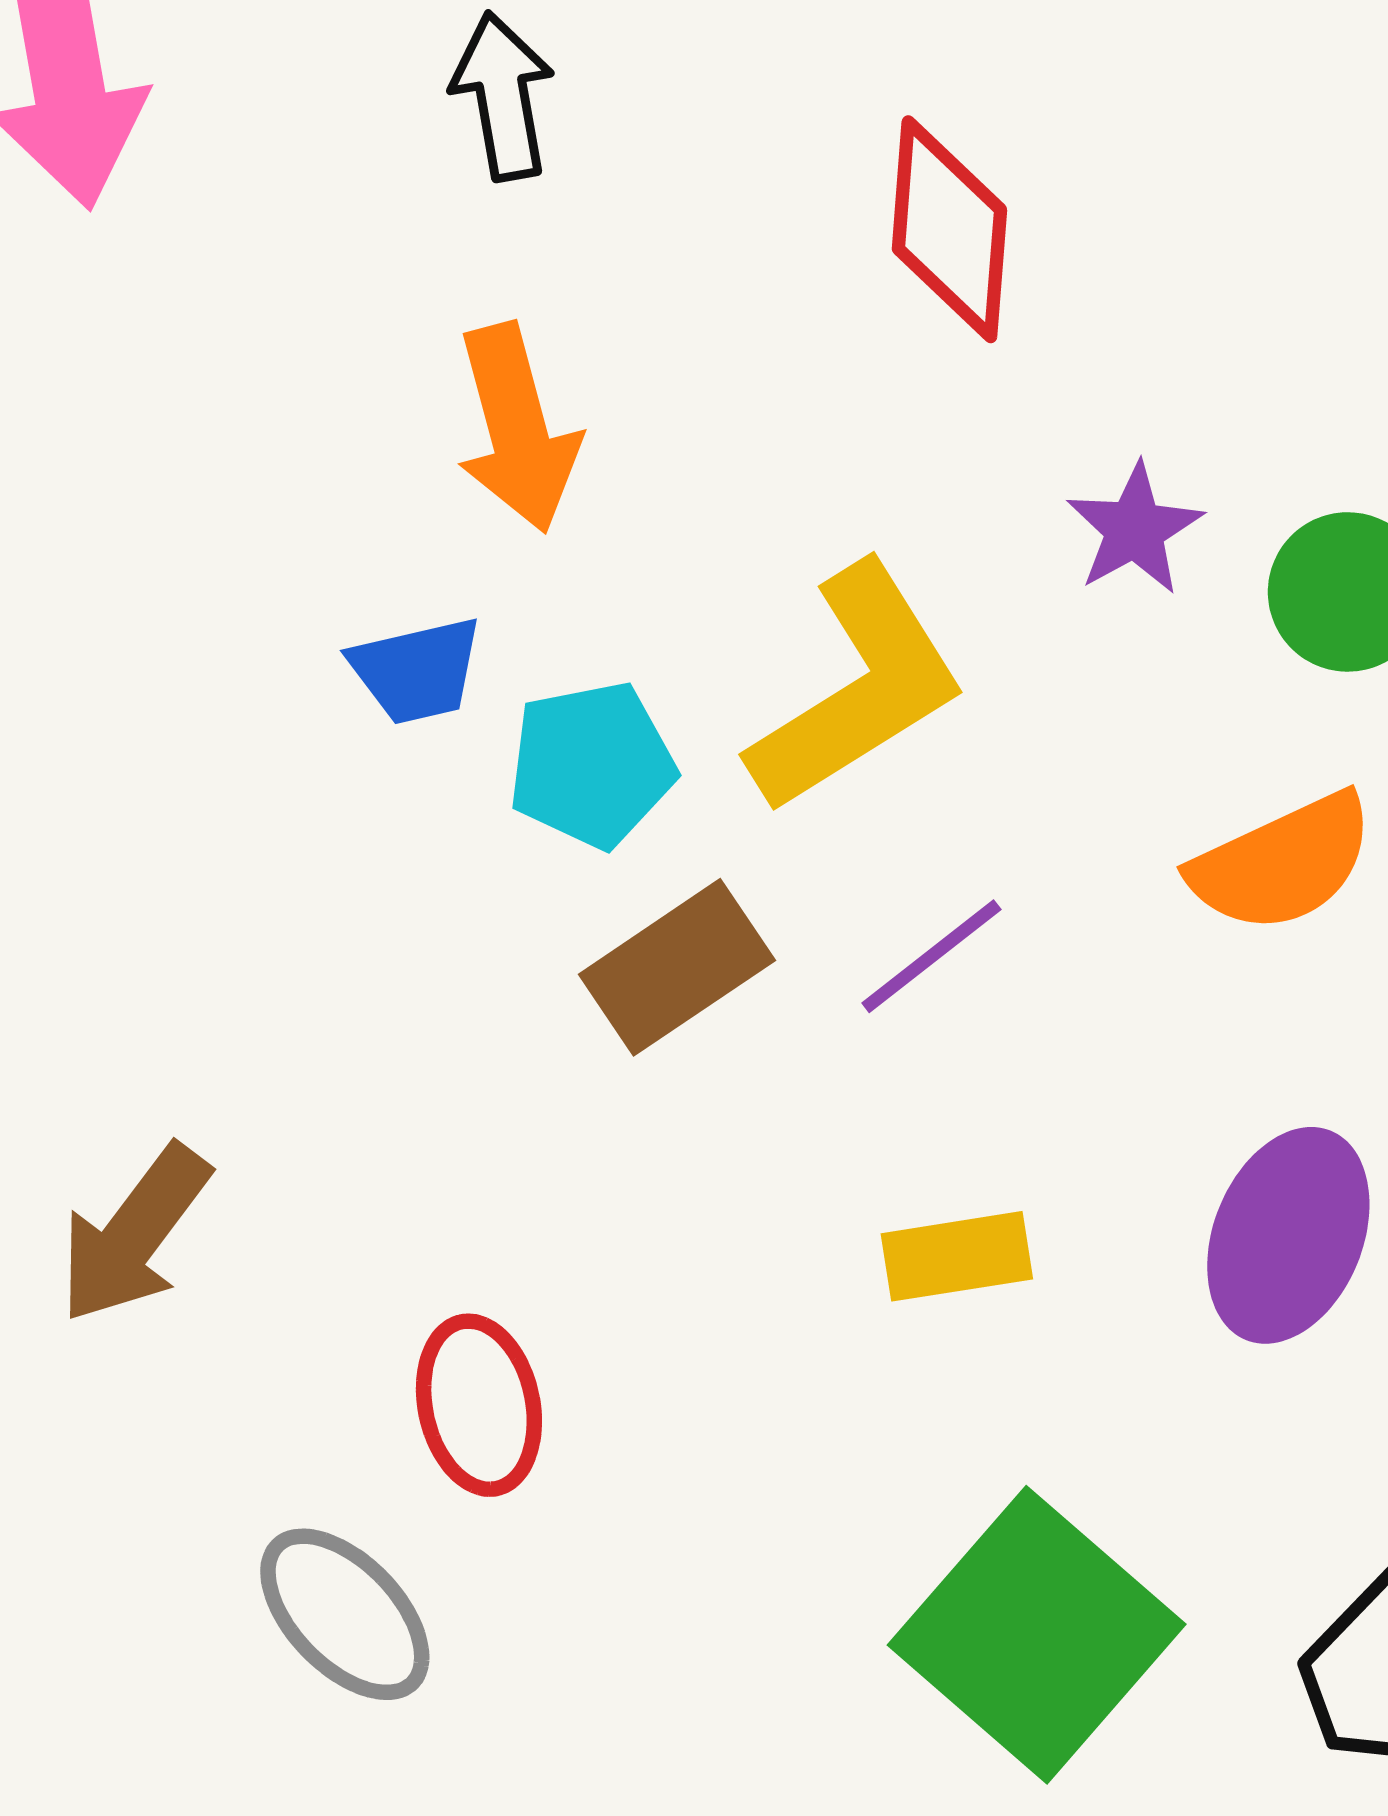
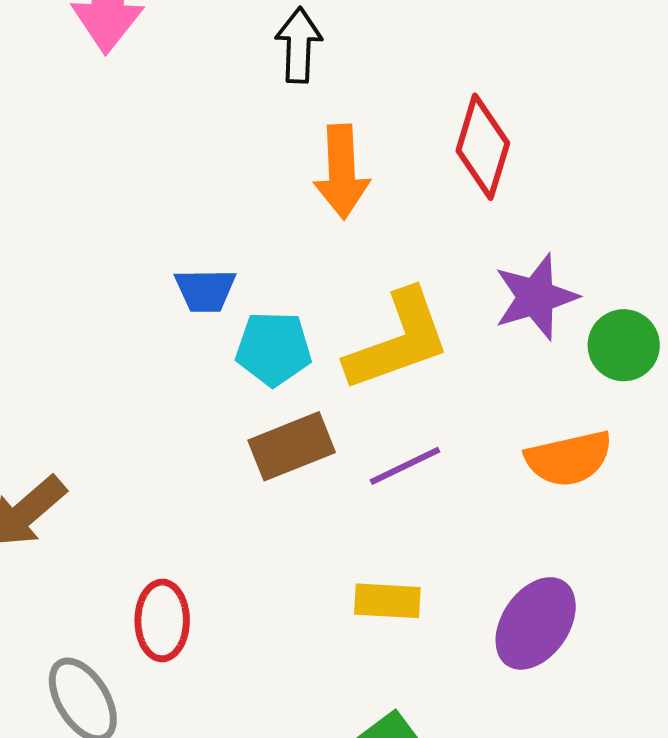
orange arrow: (517, 428) -> (342, 172), moved
purple star: (1135, 529) -> (536, 297), size x1.4

